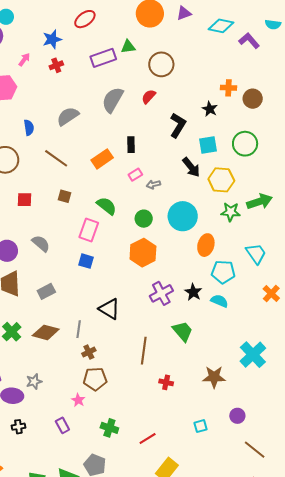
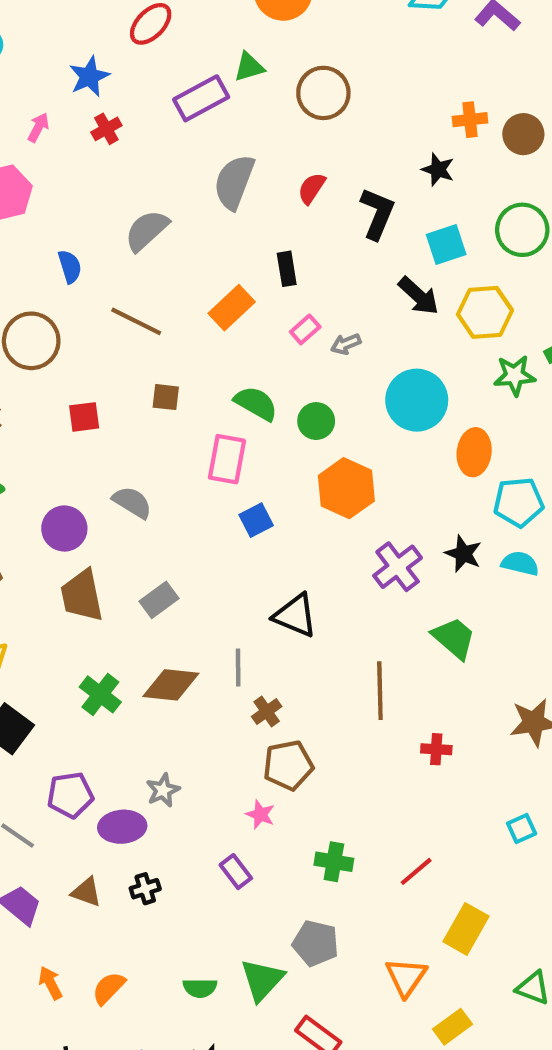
red semicircle: (149, 97) -> (312, 188), moved
green circle: (144, 219) -> (316, 421), moved
blue square: (86, 261) -> (256, 520), moved, turned -35

